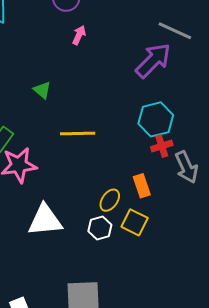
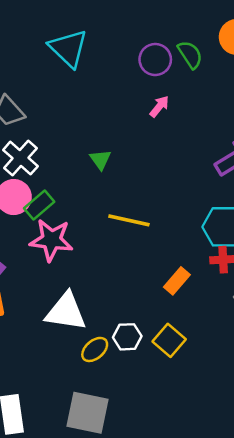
orange rectangle: (142, 186) -> (177, 281), moved, turned 45
yellow ellipse: (110, 200) -> (95, 349), moved

